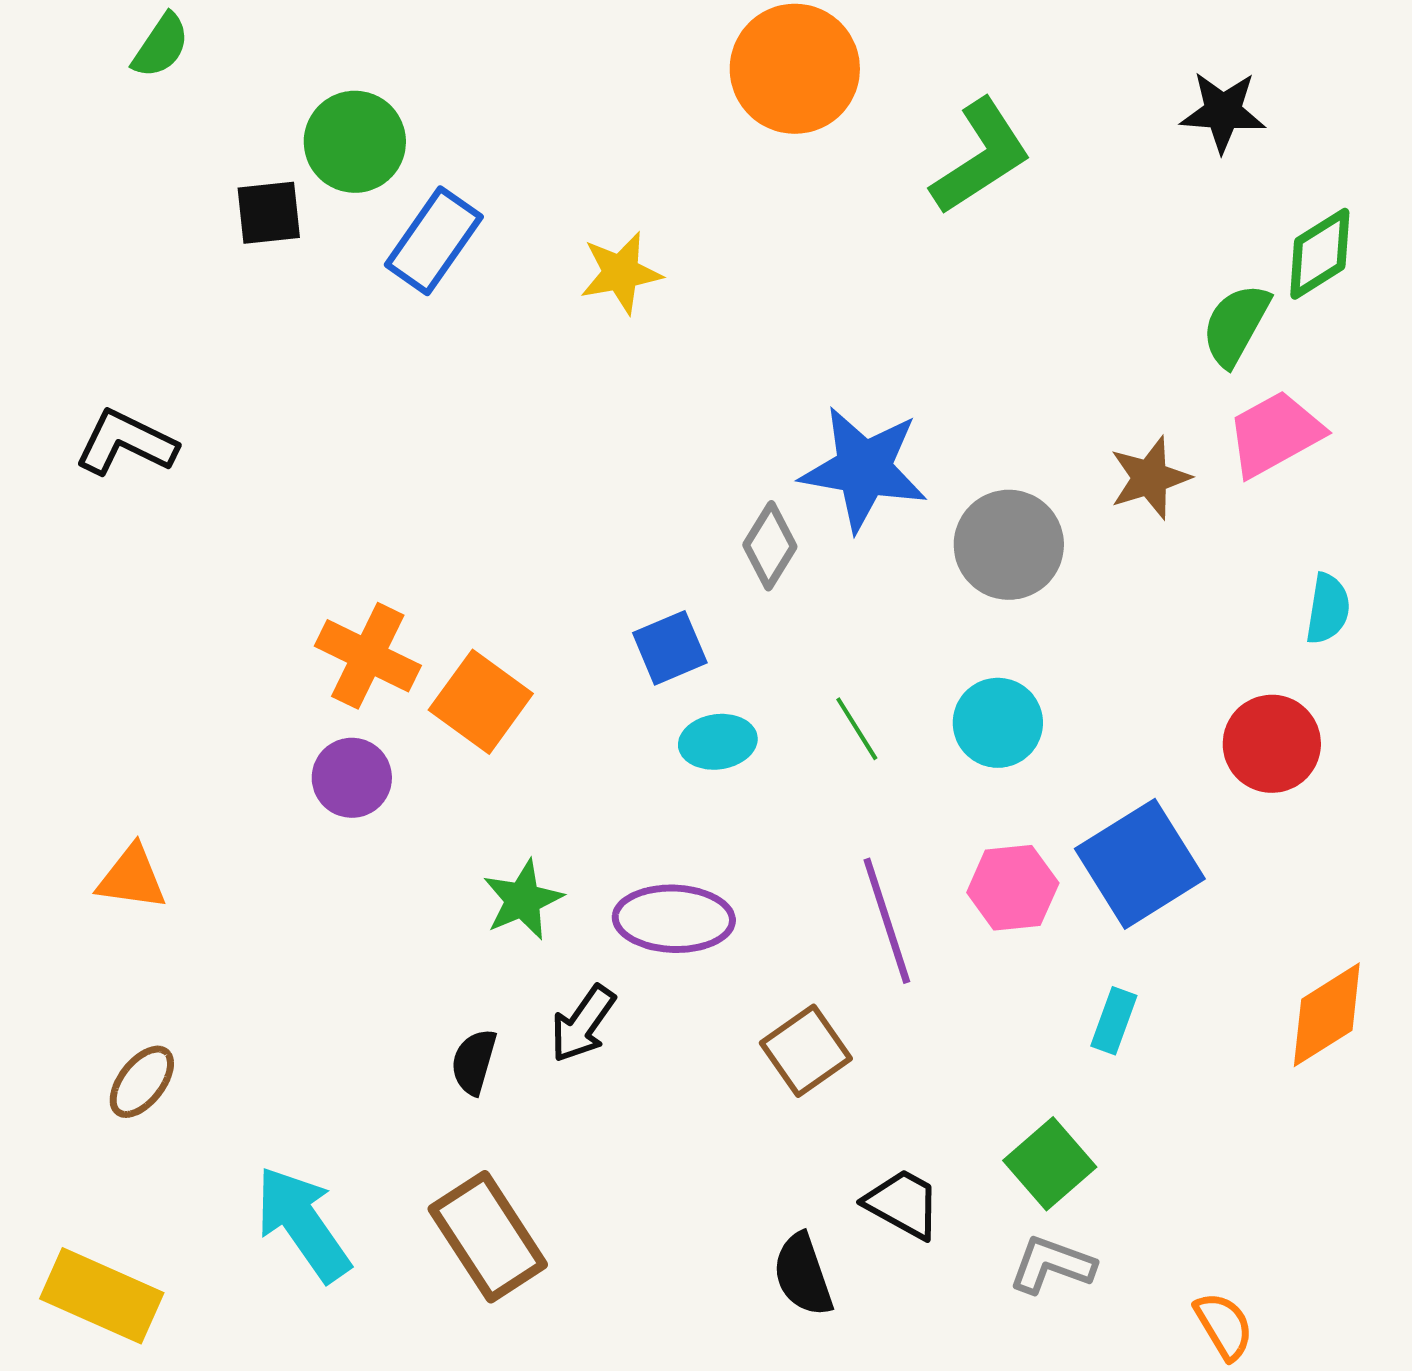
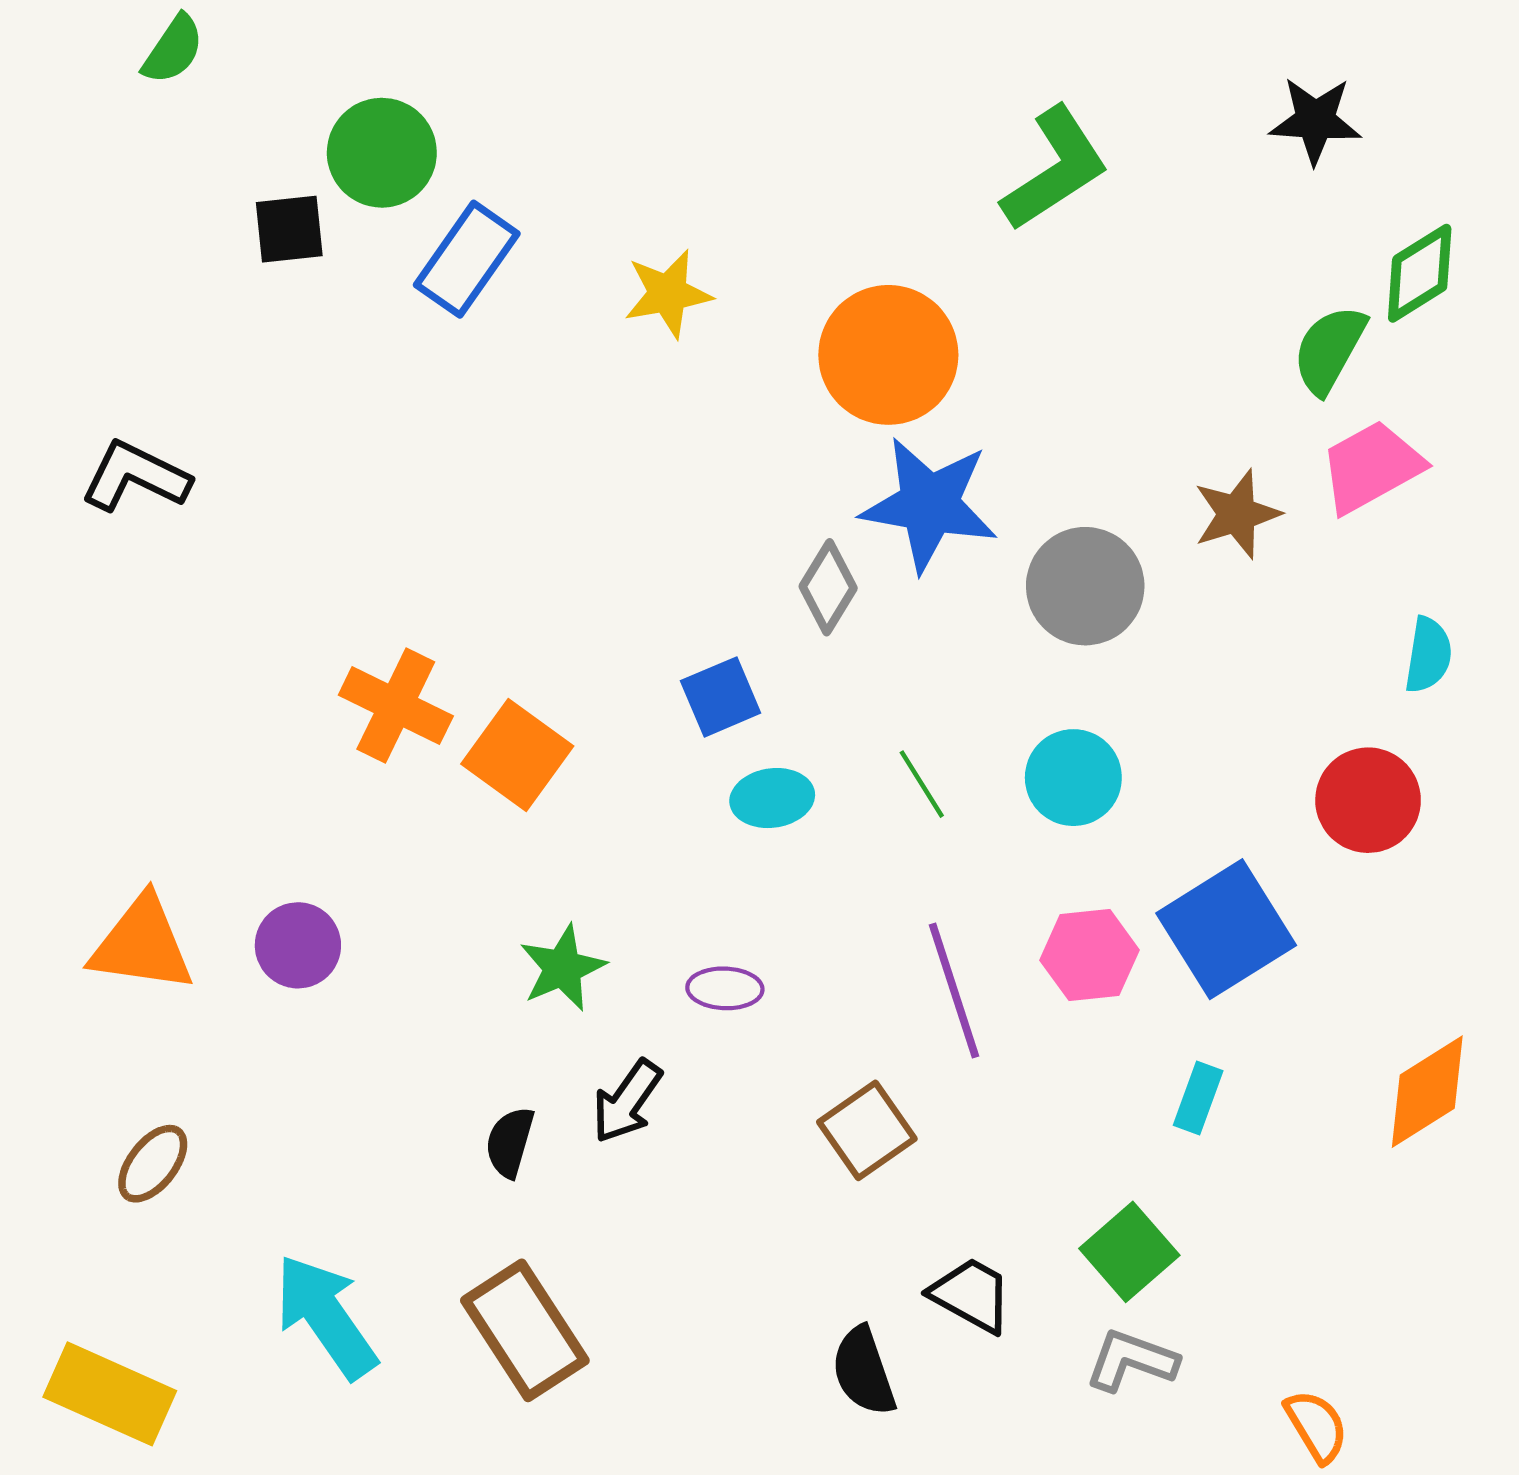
orange circle: (795, 69) -> (888, 355), moved
purple circle: (352, 778) -> (298, 945), moved
orange triangle: (132, 878) -> (142, 944), size x1.4
purple ellipse: (674, 919) -> (725, 988), size x0.6

